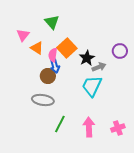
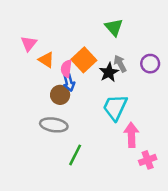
green triangle: (52, 22) -> (114, 27), moved
gray arrow: (99, 67) -> (120, 64), moved, turned -96
pink arrow: (89, 127) -> (131, 135), moved

